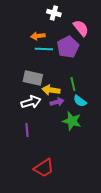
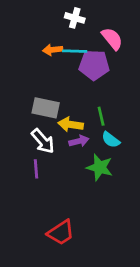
purple pentagon: (68, 47) -> (94, 65), turned 30
cyan line: (44, 49) -> (75, 51), moved
white arrow: (31, 102) -> (43, 141), turned 66
purple line: (27, 130) -> (36, 169), moved

